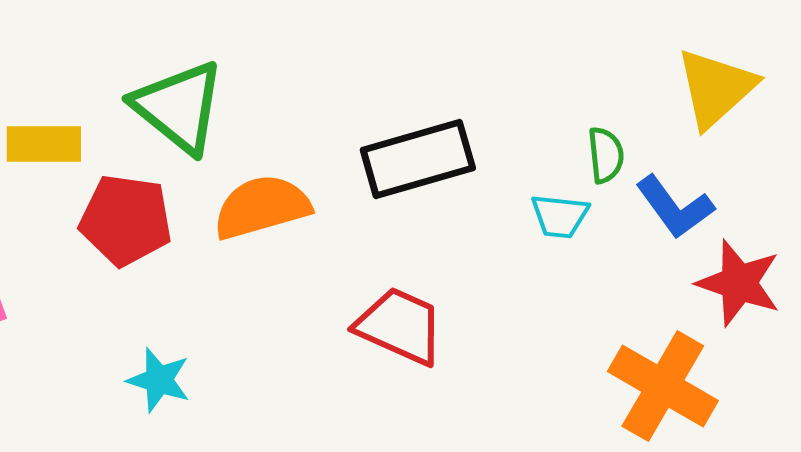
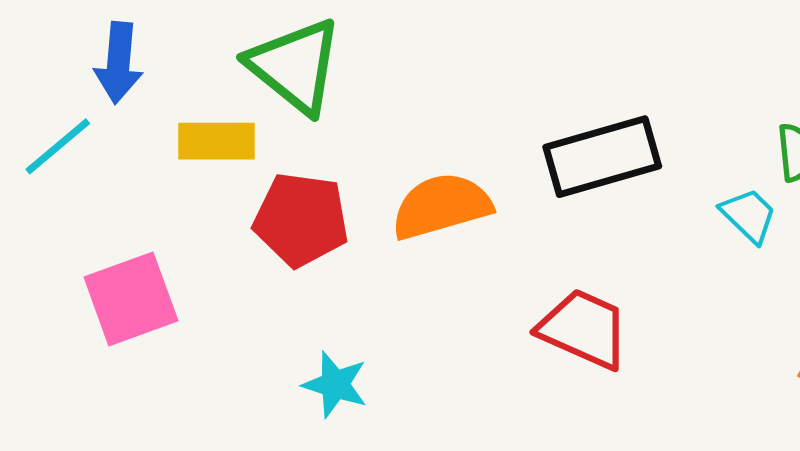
green triangle: (179, 107) -> (295, 66), moved
cyan trapezoid: (560, 216) -> (749, 215), turned -142

